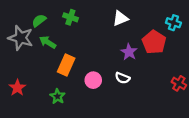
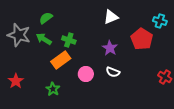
green cross: (70, 17) -> (69, 40), moved
green semicircle: (39, 21) -> (46, 18), moved
purple star: (129, 52) -> (110, 48), moved
orange rectangle: (66, 65) -> (61, 60), turned 30

